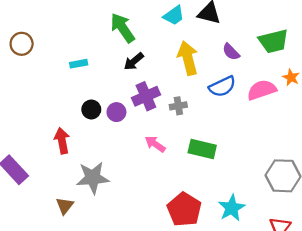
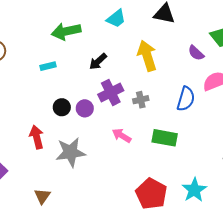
cyan trapezoid: (174, 15) -> (116, 19), moved
green arrow: (123, 28) -> (66, 31), moved, turned -64
purple semicircle: (231, 52) -> (196, 53), moved
blue semicircle: (222, 86) -> (186, 99), moved, turned -45
gray star: (93, 178) -> (71, 152), moved

